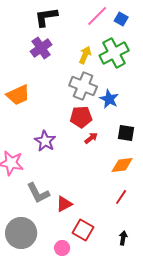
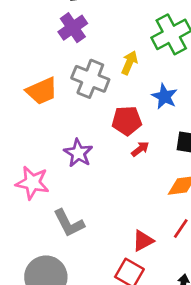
yellow arrow: (85, 55) -> (129, 63), moved
gray cross: (83, 86) -> (90, 79), moved
red triangle: (64, 204) -> (143, 241), moved

